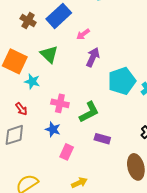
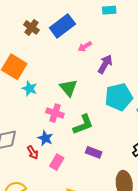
green triangle: (49, 54) -> (69, 88), moved
purple arrow: (93, 57) -> (105, 64), moved
red arrow: (21, 109) -> (33, 152), moved

